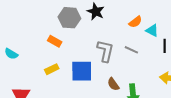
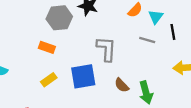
cyan triangle: (152, 30) -> (156, 17), turned 48
gray line: (131, 50) -> (147, 40), moved

